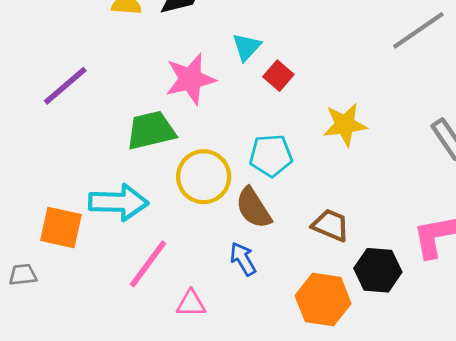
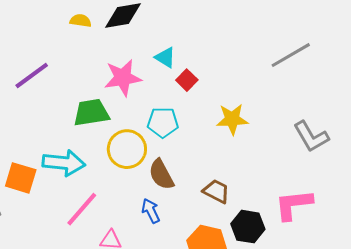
cyan triangle: (247, 47) -> (165, 57), turned -45
cyan pentagon: (271, 155) -> (163, 122), moved

